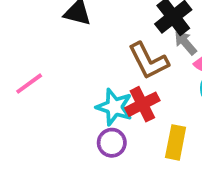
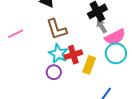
brown L-shape: (148, 61) -> (57, 29), moved
yellow rectangle: (176, 142) -> (89, 65), moved

